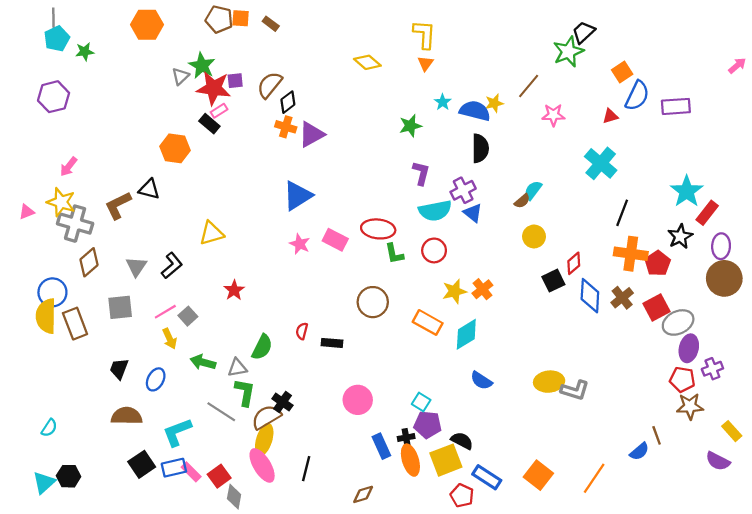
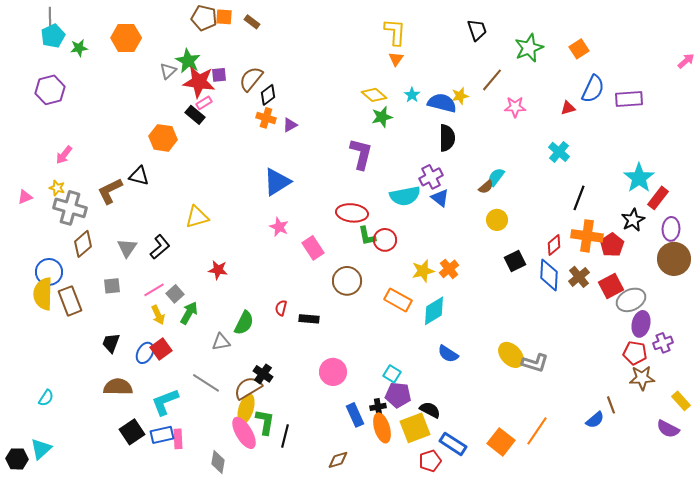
orange hexagon: (147, 25) -> (126, 38), moved
black trapezoid: (583, 32) -> (477, 30), moved, turned 115
yellow diamond: (367, 62) -> (374, 95), moved
orange square: (622, 72) -> (579, 49), moved
purple triangle: (312, 134) -> (290, 125), size x0.6
cyan cross: (601, 163) -> (559, 152), size x0.7
purple L-shape: (421, 173) -> (361, 154), moved, size x1.4
yellow star: (61, 202) -> (57, 188), size x0.6
pink rectangle: (335, 240) -> (313, 248), moved, turned 30
red circle: (434, 250) -> (385, 240), moved
red diamond: (574, 263) -> (554, 245), moved
red star: (234, 290) -> (218, 270), turned -30
gray square: (120, 307) -> (112, 286), size x0.7
green arrow: (203, 362) -> (189, 313), moved, turned 105
yellow ellipse: (549, 382) -> (511, 355), turned 52
green L-shape: (245, 392) -> (265, 422), moved
pink rectangle: (191, 472) -> (178, 439), turned 42
black hexagon: (69, 476) -> (17, 459), moved
red square: (219, 476) -> (161, 349), moved
orange line: (594, 478) -> (537, 431), moved
red pentagon: (462, 496) -> (430, 461), turned 30

